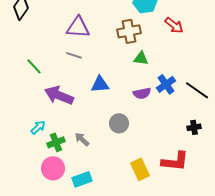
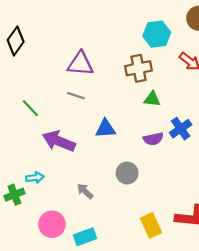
cyan arrow: (38, 127) -> (35, 178), turned 35
green cross: (56, 142) -> (14, 195), moved

